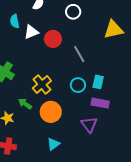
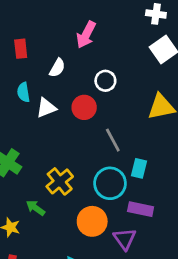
red circle: (53, 39) -> (84, 107), moved
cyan rectangle: (98, 82) -> (139, 168), moved
cyan circle: (78, 85) -> (110, 183), size x1.5
orange circle: (51, 112) -> (92, 221), moved

